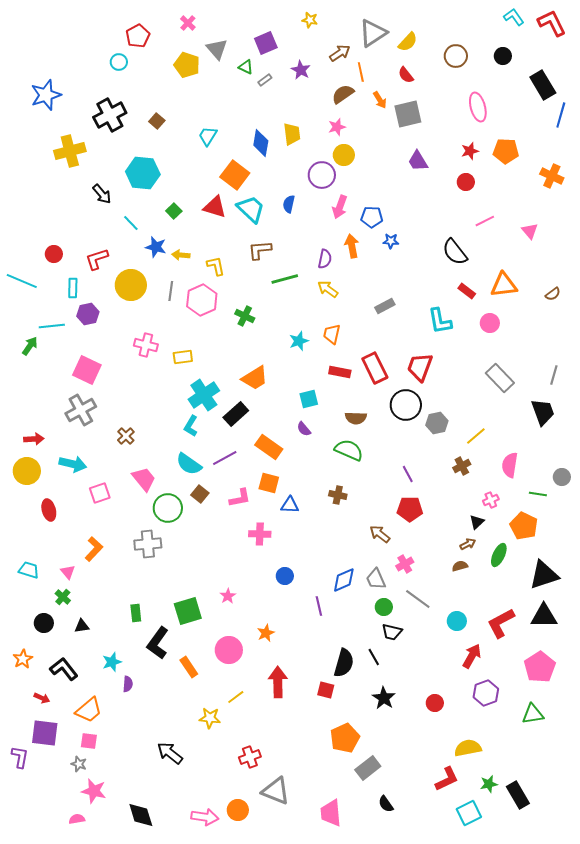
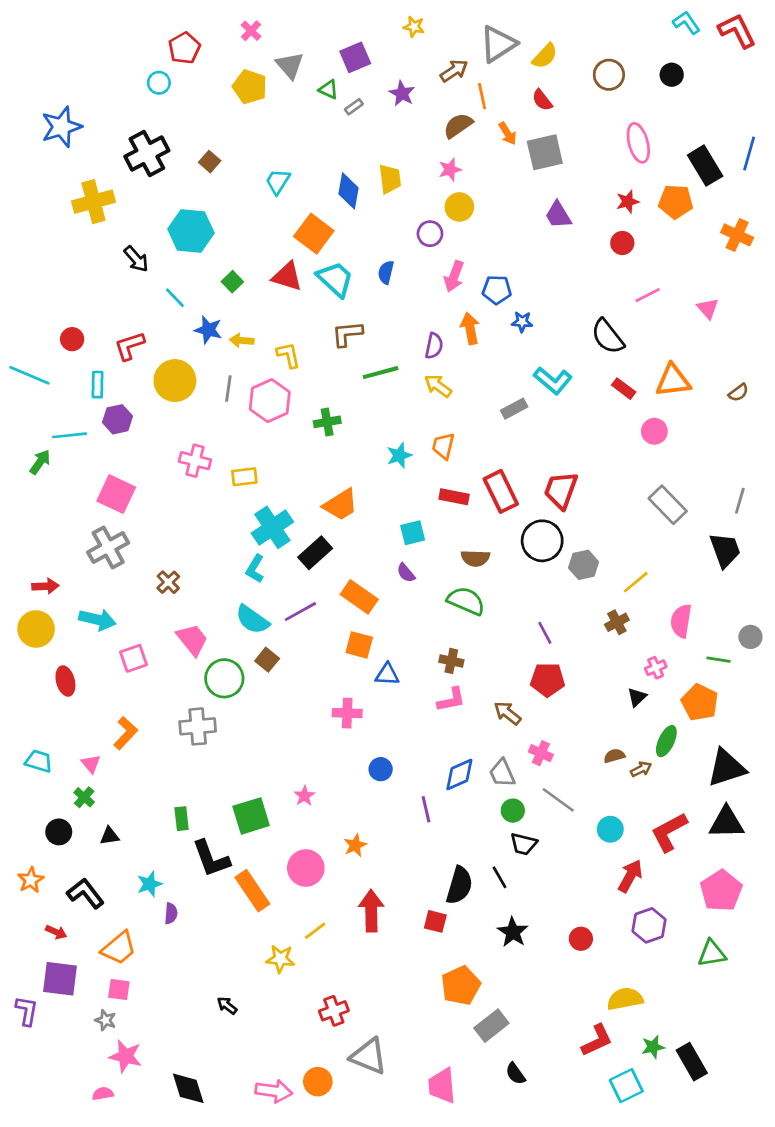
black rectangle: (543, 85) -> (705, 166), moved
purple circle: (322, 175) -> (430, 234), size x0.7
green cross: (245, 316) -> (327, 422), turned -36
cyan L-shape: (440, 321) -> (553, 381), moved, turned -40
pink L-shape: (240, 498) -> (451, 700), moved
brown arrow: (468, 544) -> (641, 769), moved
pink cross: (405, 564) -> (541, 753), turned -36
black L-shape: (158, 643) -> (211, 859), turned -56
orange rectangle: (189, 667) -> (252, 891), size x1.4
black arrow: (170, 753) -> (227, 1006), size x0.6

